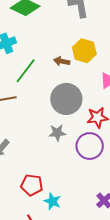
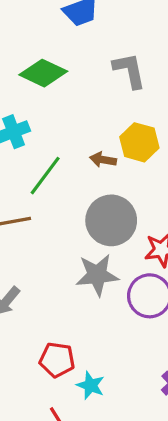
gray star: (57, 133) -> (97, 275), size x1.5

